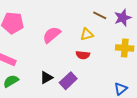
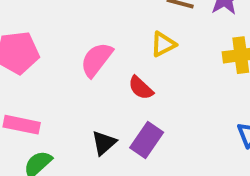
red semicircle: (83, 55) -> (141, 88), moved, turned 48

